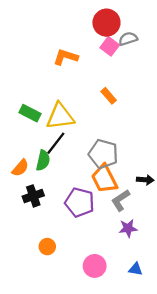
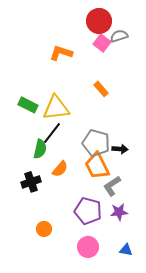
orange semicircle: (20, 168) -> (60, 169), moved
black arrow: (145, 180) -> (120, 149), moved
purple pentagon: (80, 202) -> (88, 211), moved

